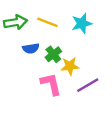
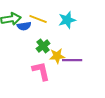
blue semicircle: (31, 48) -> (24, 26), moved
purple line: (88, 85) -> (72, 60), moved, turned 30

